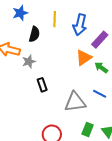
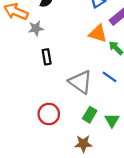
orange triangle: (84, 58) -> (98, 34), turned 42
gray triangle: (75, 102) -> (81, 82), turned 35

